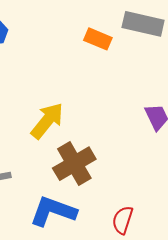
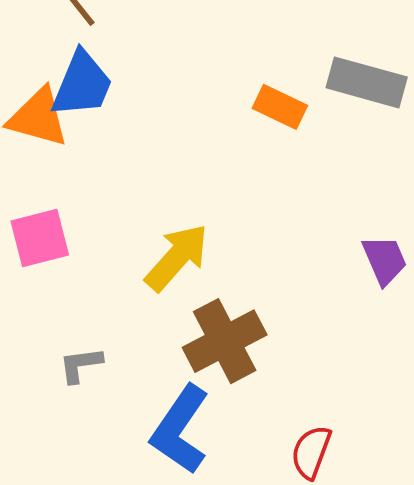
blue L-shape: (53, 211) -> (180, 430), turned -78

